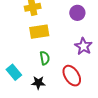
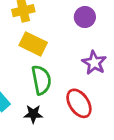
yellow rectangle: (39, 32) -> (33, 44), turned 36
green semicircle: (45, 58) -> (41, 80), size x1.5

